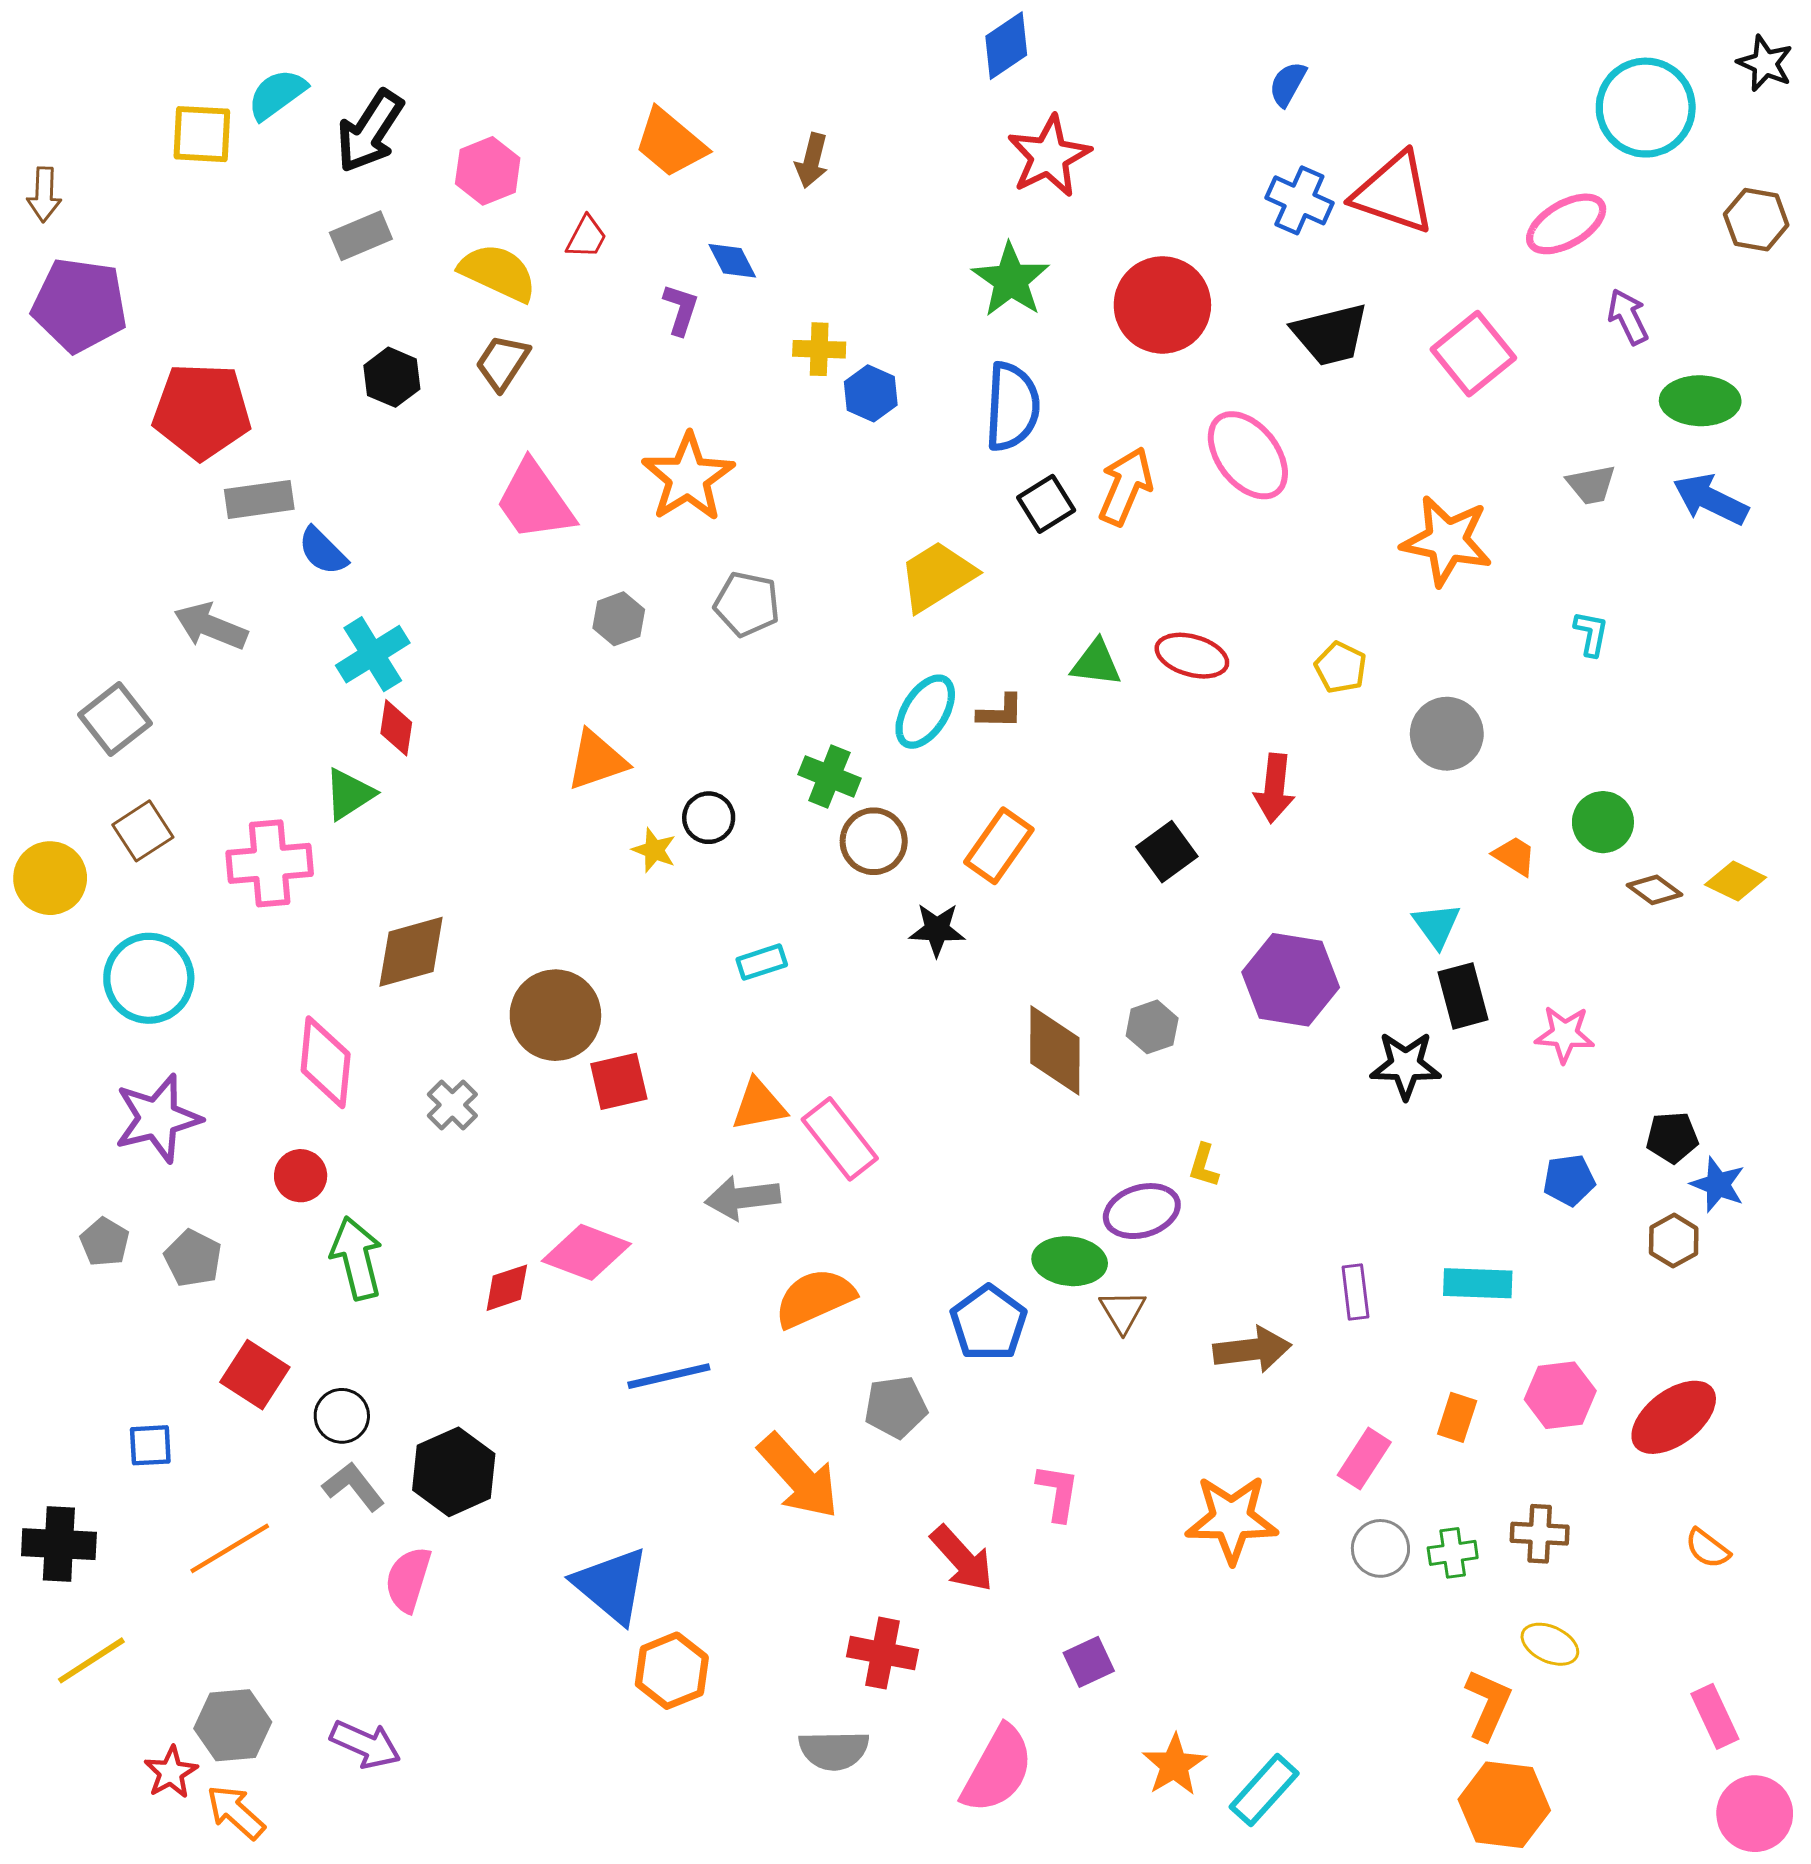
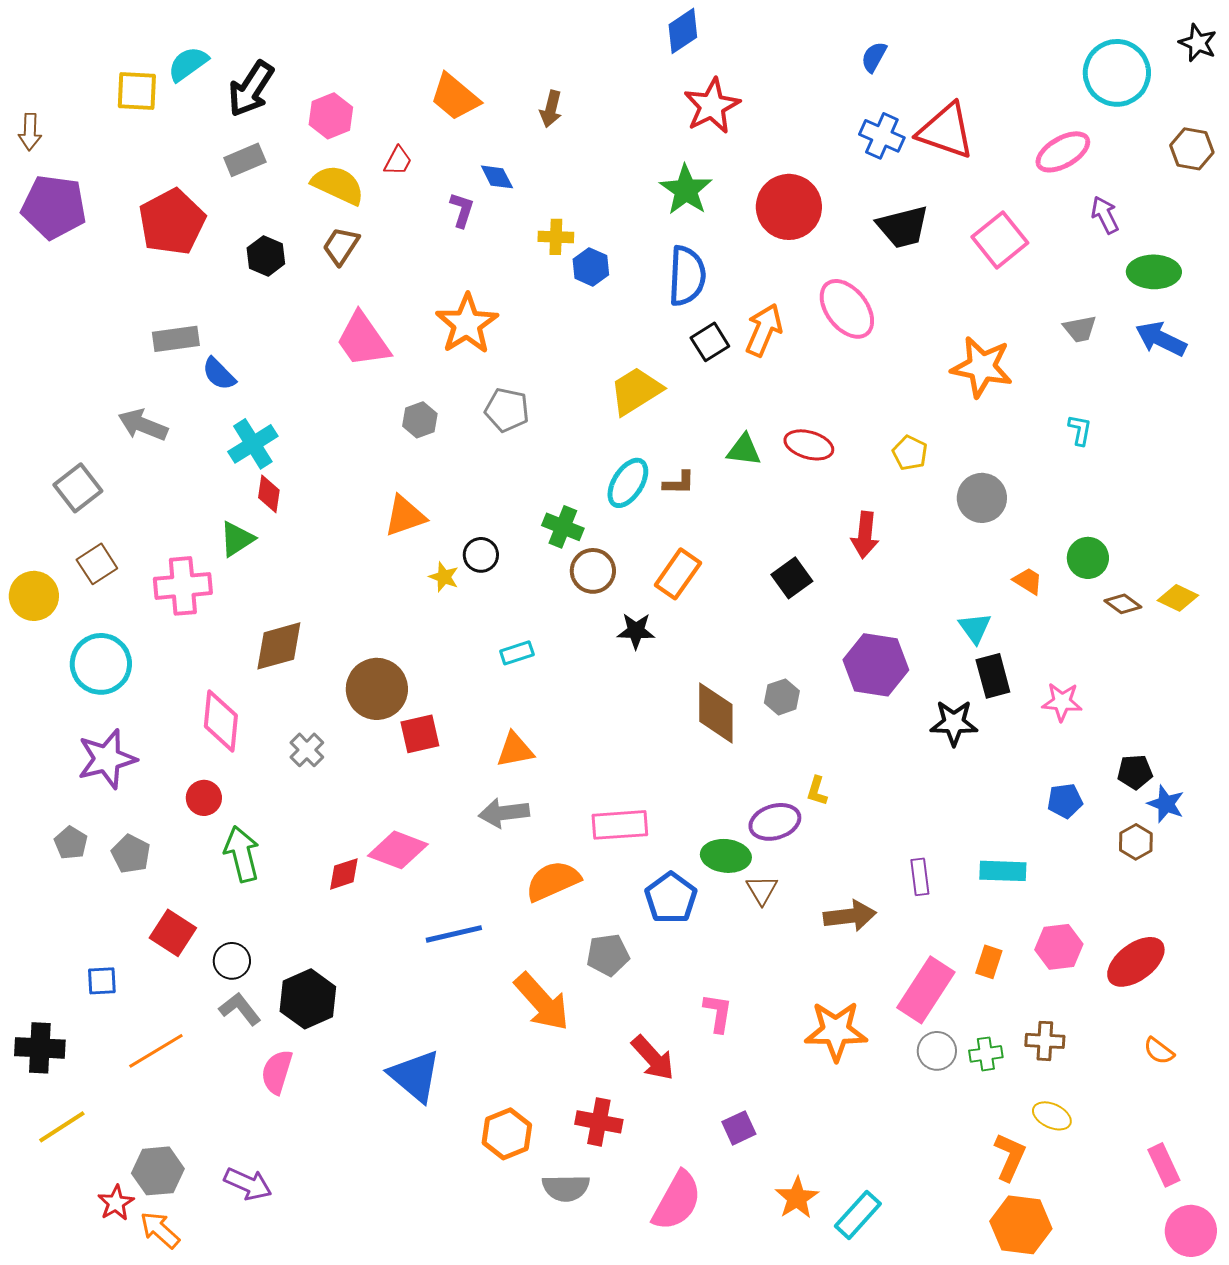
red pentagon: (202, 411) -> (172, 222), moved, turned -30
pink rectangle: (840, 1139) -> (620, 825), moved, turned -56
pink rectangle: (1364, 1459) -> (926, 990), size x1.6
orange hexagon: (672, 1671) -> (507, 1134), moved

